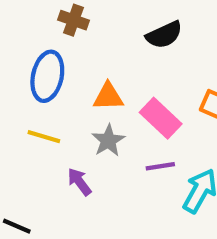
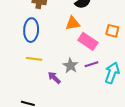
orange triangle: (108, 97) -> (73, 23), moved
gray star: (108, 141) -> (70, 66), moved

